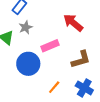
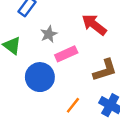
gray star: (26, 27) -> (49, 34), moved

